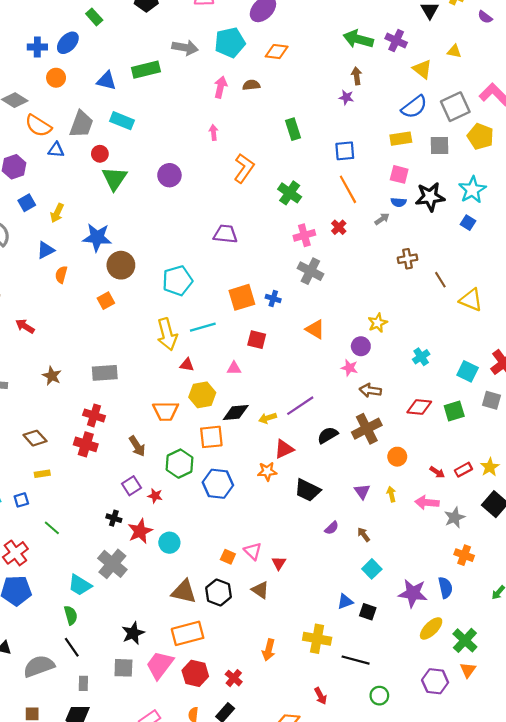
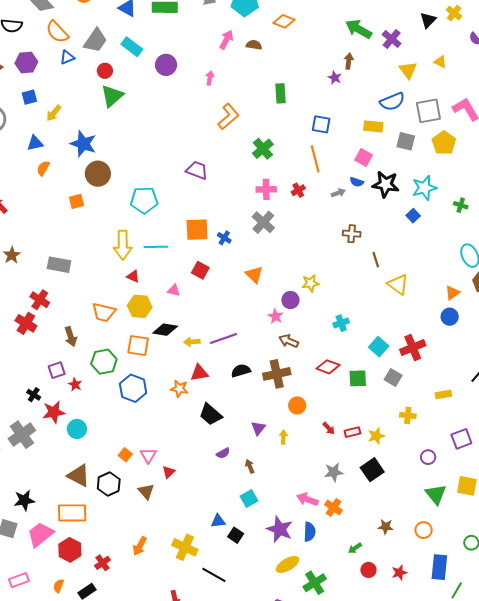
blue triangle: (56, 150) -> (67, 57), turned -42
purple circle: (169, 175) -> (166, 65), moved
pink arrow: (427, 502) -> (307, 499), moved

